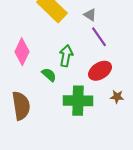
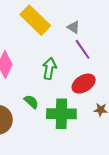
green semicircle: (49, 75) -> (31, 102), moved

